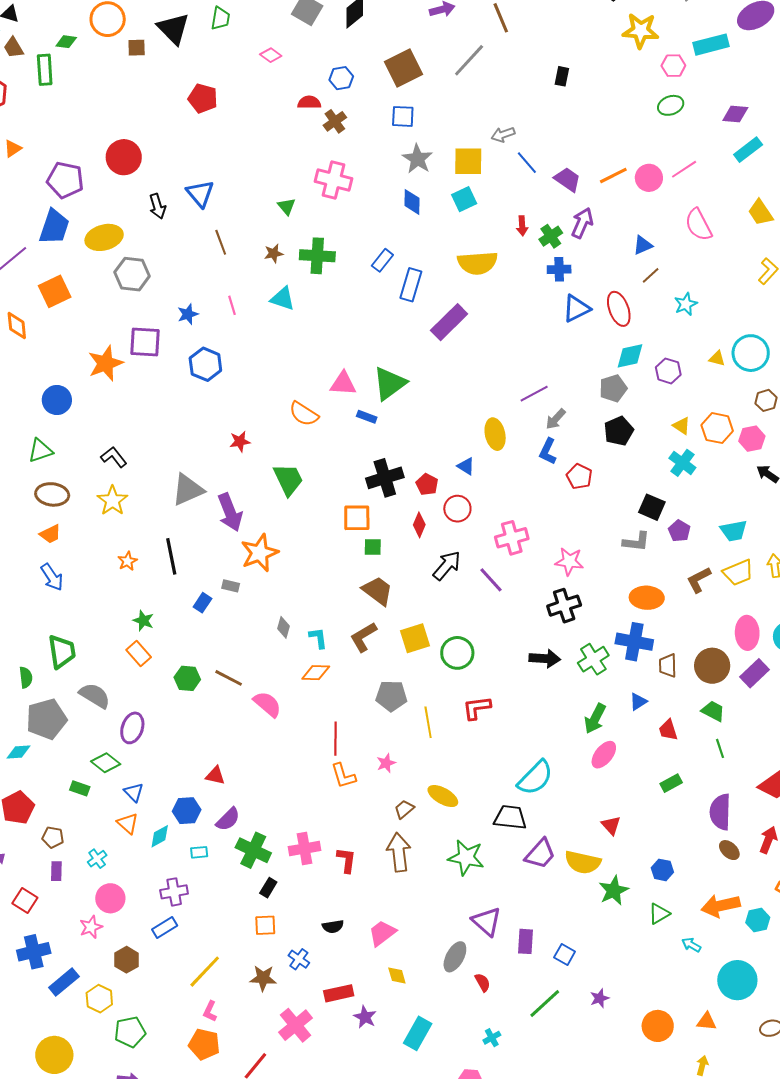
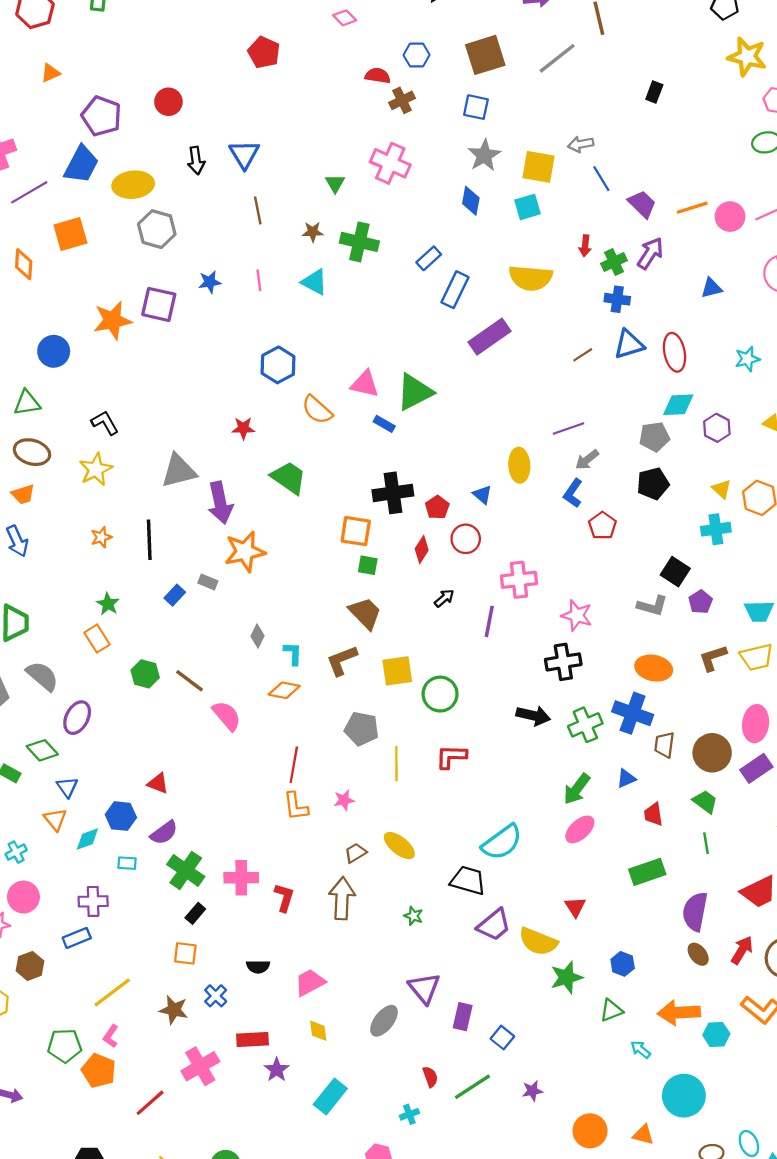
red circle: (124, 157) -> (168, 102), size x0.7
brown line: (651, 275) -> (583, 355), moved
blue hexagon: (205, 364) -> (278, 365), moved
cyan cross: (682, 463) -> (716, 529), turned 36
green trapezoid: (288, 479) -> (289, 478), turned -39
black arrow: (447, 566) -> (444, 598), size x0.6
purple line: (491, 580) -> (489, 621), turned 44
green rectangle: (671, 783) -> (647, 872), size x1.5
green star: (466, 858) -> (413, 916), size x0.5
red semicircle: (483, 982) -> (430, 1077), moved
green pentagon: (130, 1032) -> (65, 1046), moved

